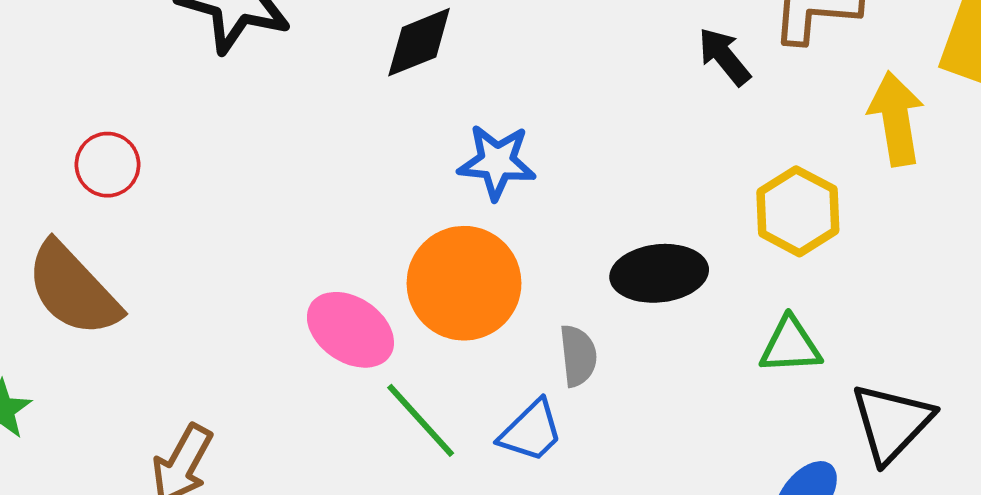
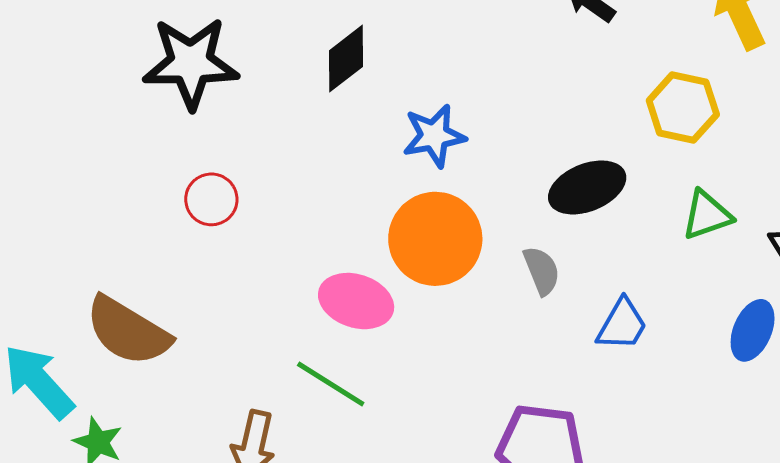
red circle: (108, 165) -> (211, 199), moved
green line: (421, 420) -> (331, 384), moved
blue trapezoid: (531, 431) -> (622, 325), moved

